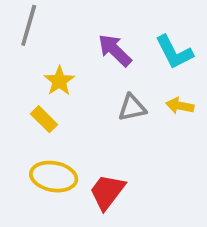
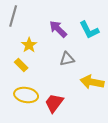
yellow arrow: (180, 106) -> (92, 82), moved, size x1.6

